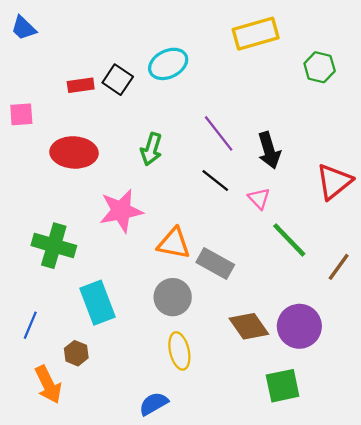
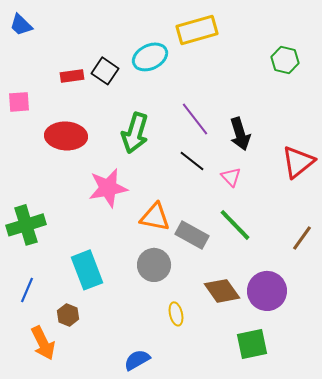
yellow rectangle: (256, 34) -> (197, 30), moved
green arrow: (151, 149) -> (135, 133), size x1.4
green line: (289, 240) -> (235, 225), moved
green cross: (54, 246) -> (26, 225), moved, turned -33
yellow ellipse: (179, 351) -> (176, 314), moved, size x0.7

